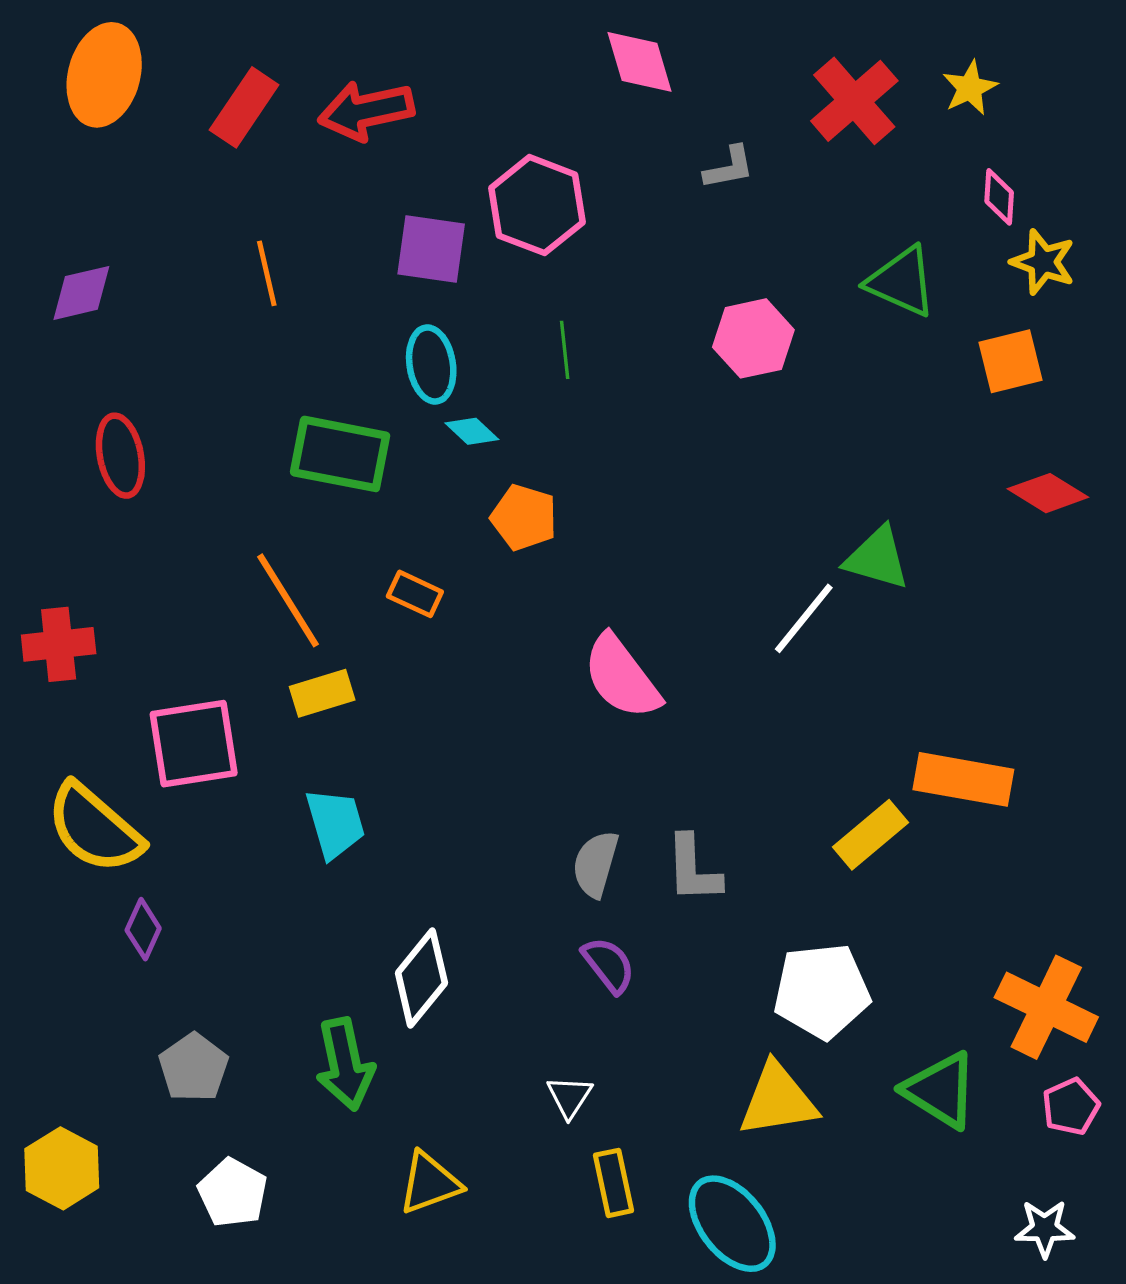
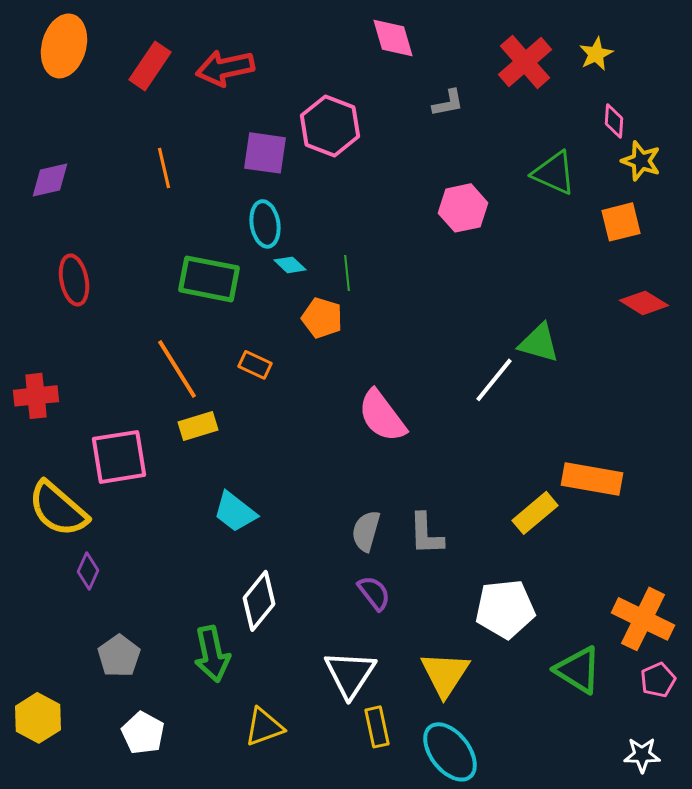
green line: (565, 350) -> (347, 273), moved
cyan trapezoid: (335, 823) -> (235, 512), moved, turned 144
white triangle: (570, 1097) -> (350, 674), size x1.8
yellow triangle: (778, 1100) -> (445, 674), moved, turned -48

